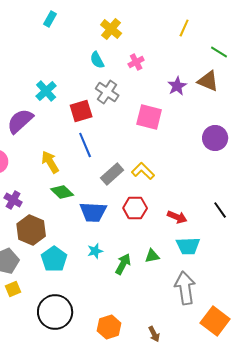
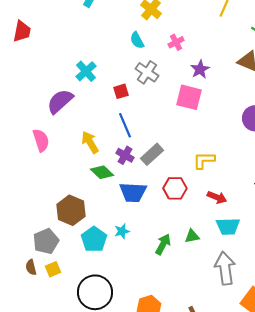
purple star: (177, 86) -> (200, 69), moved
red square: (81, 111) -> (121, 91), size x0.7
yellow L-shape: (143, 171) -> (204, 160), moved, turned -45
purple cross: (13, 200) -> (125, 155), moved
cyan star: (95, 251) -> (122, 231), moved

